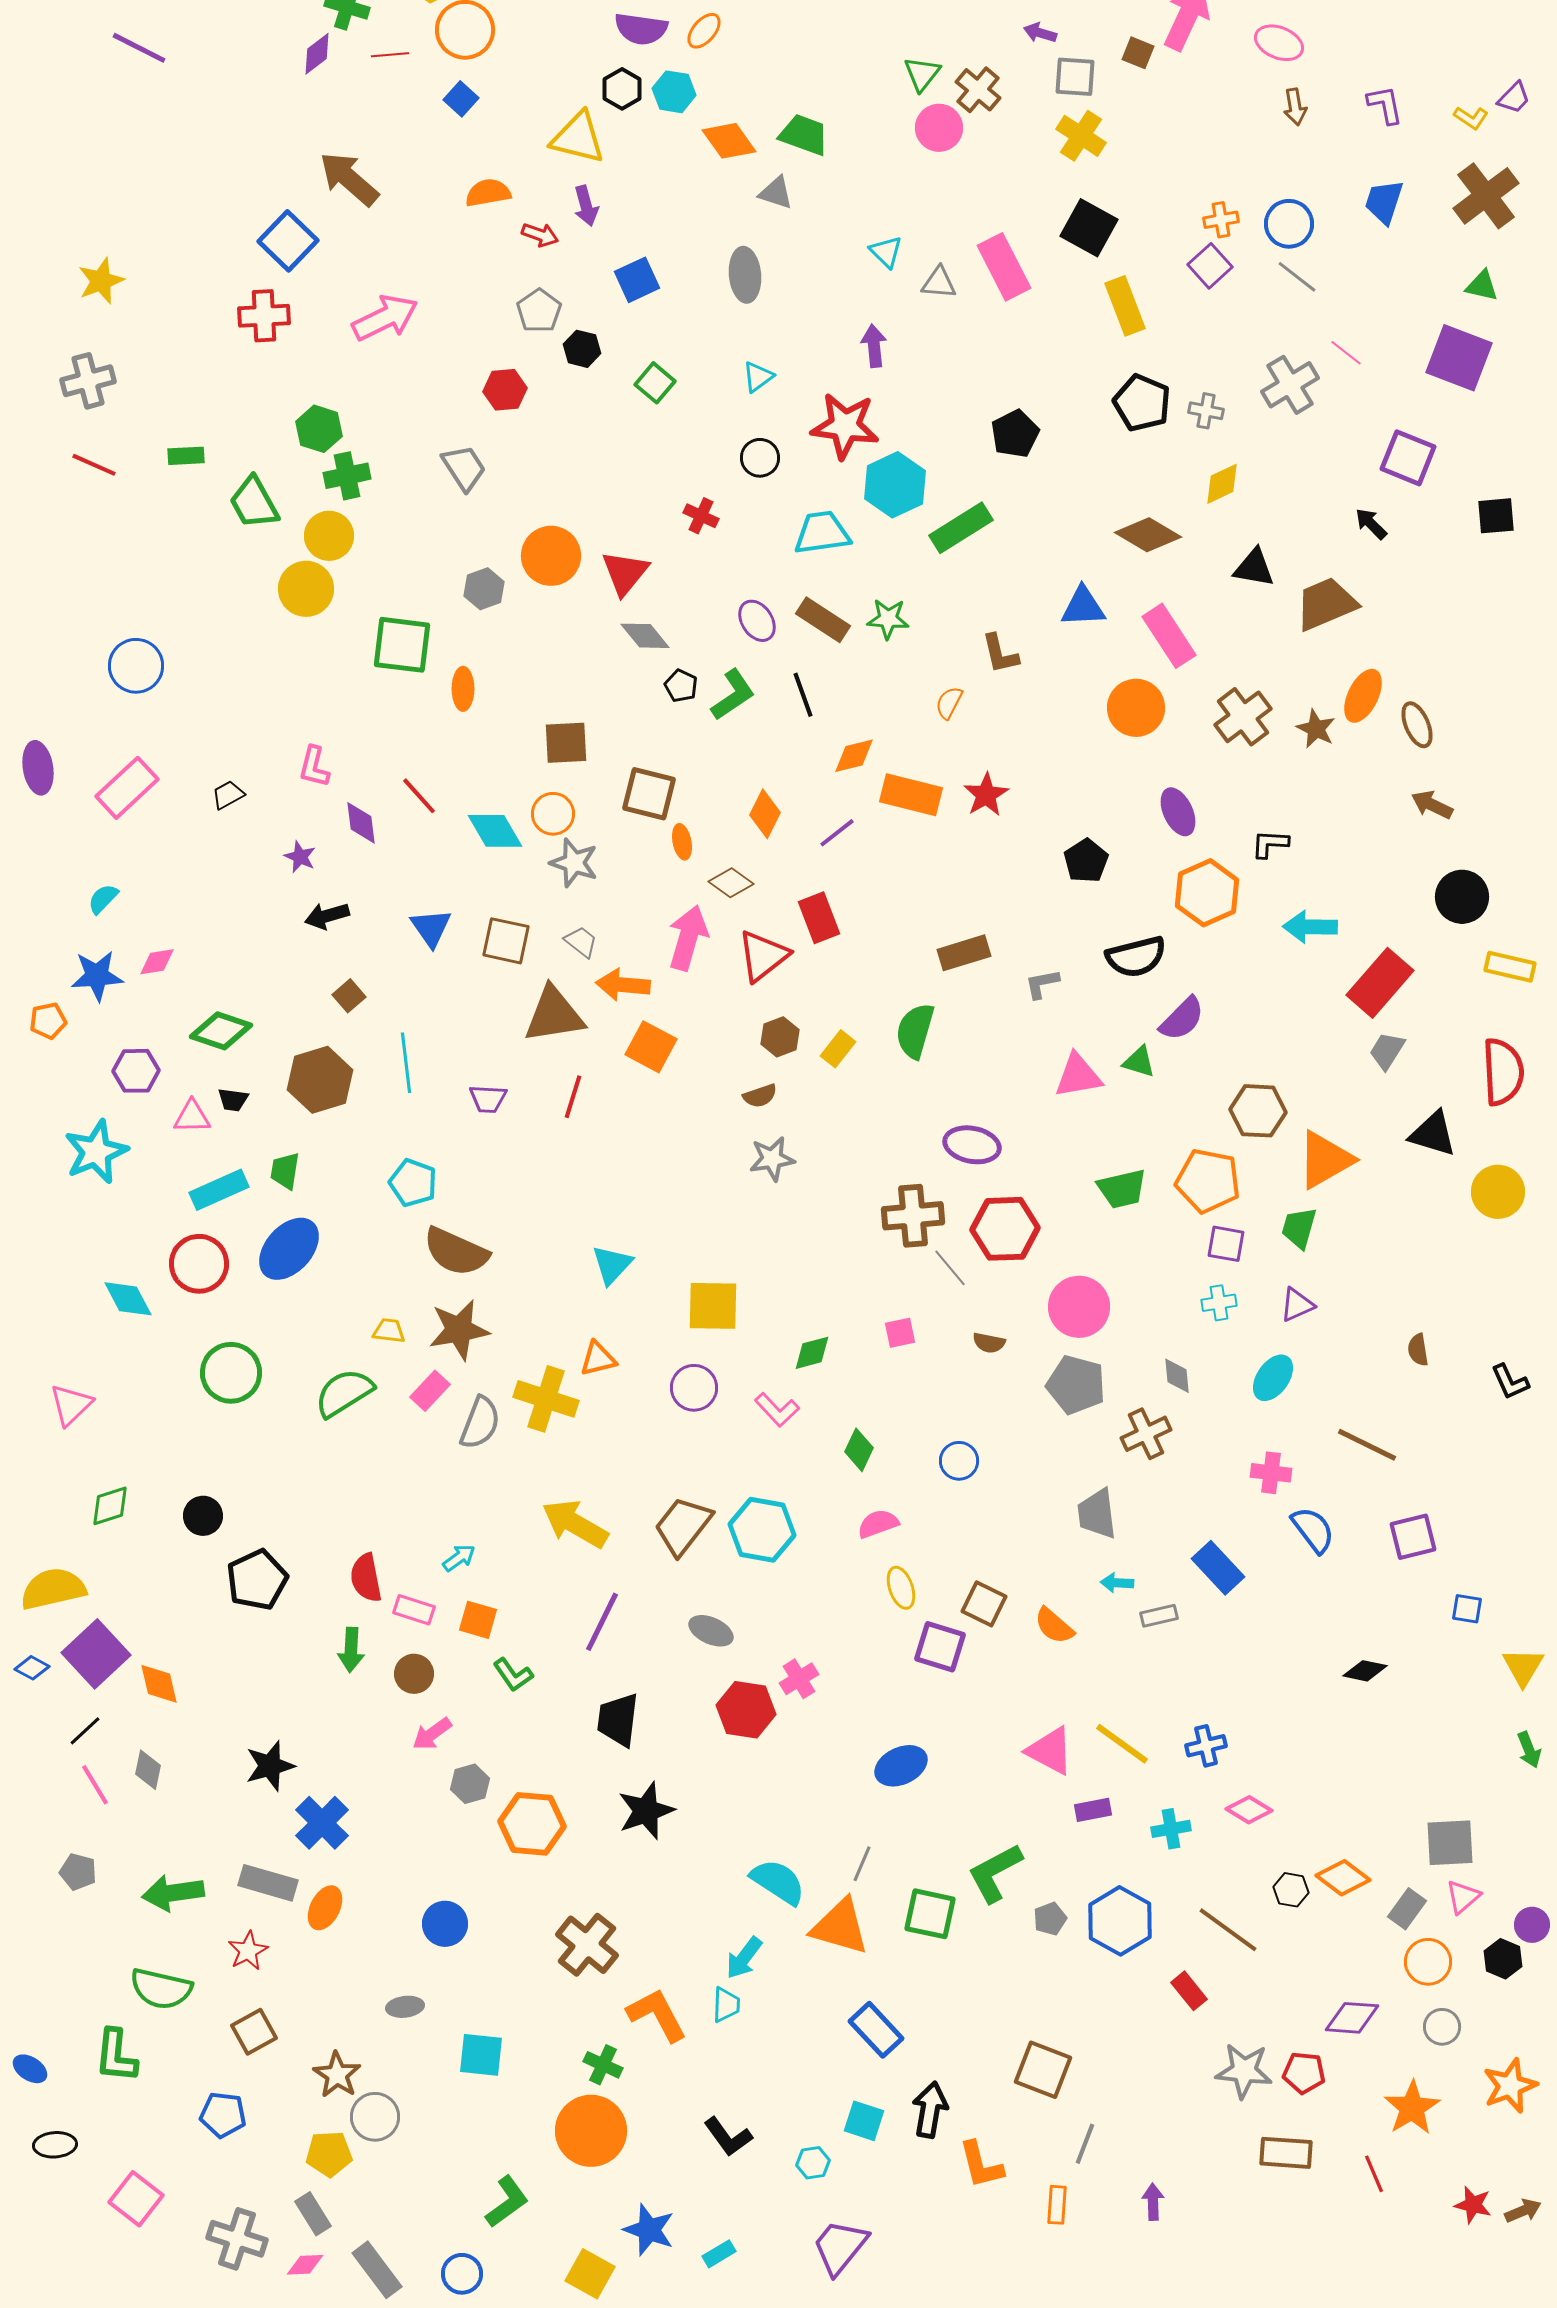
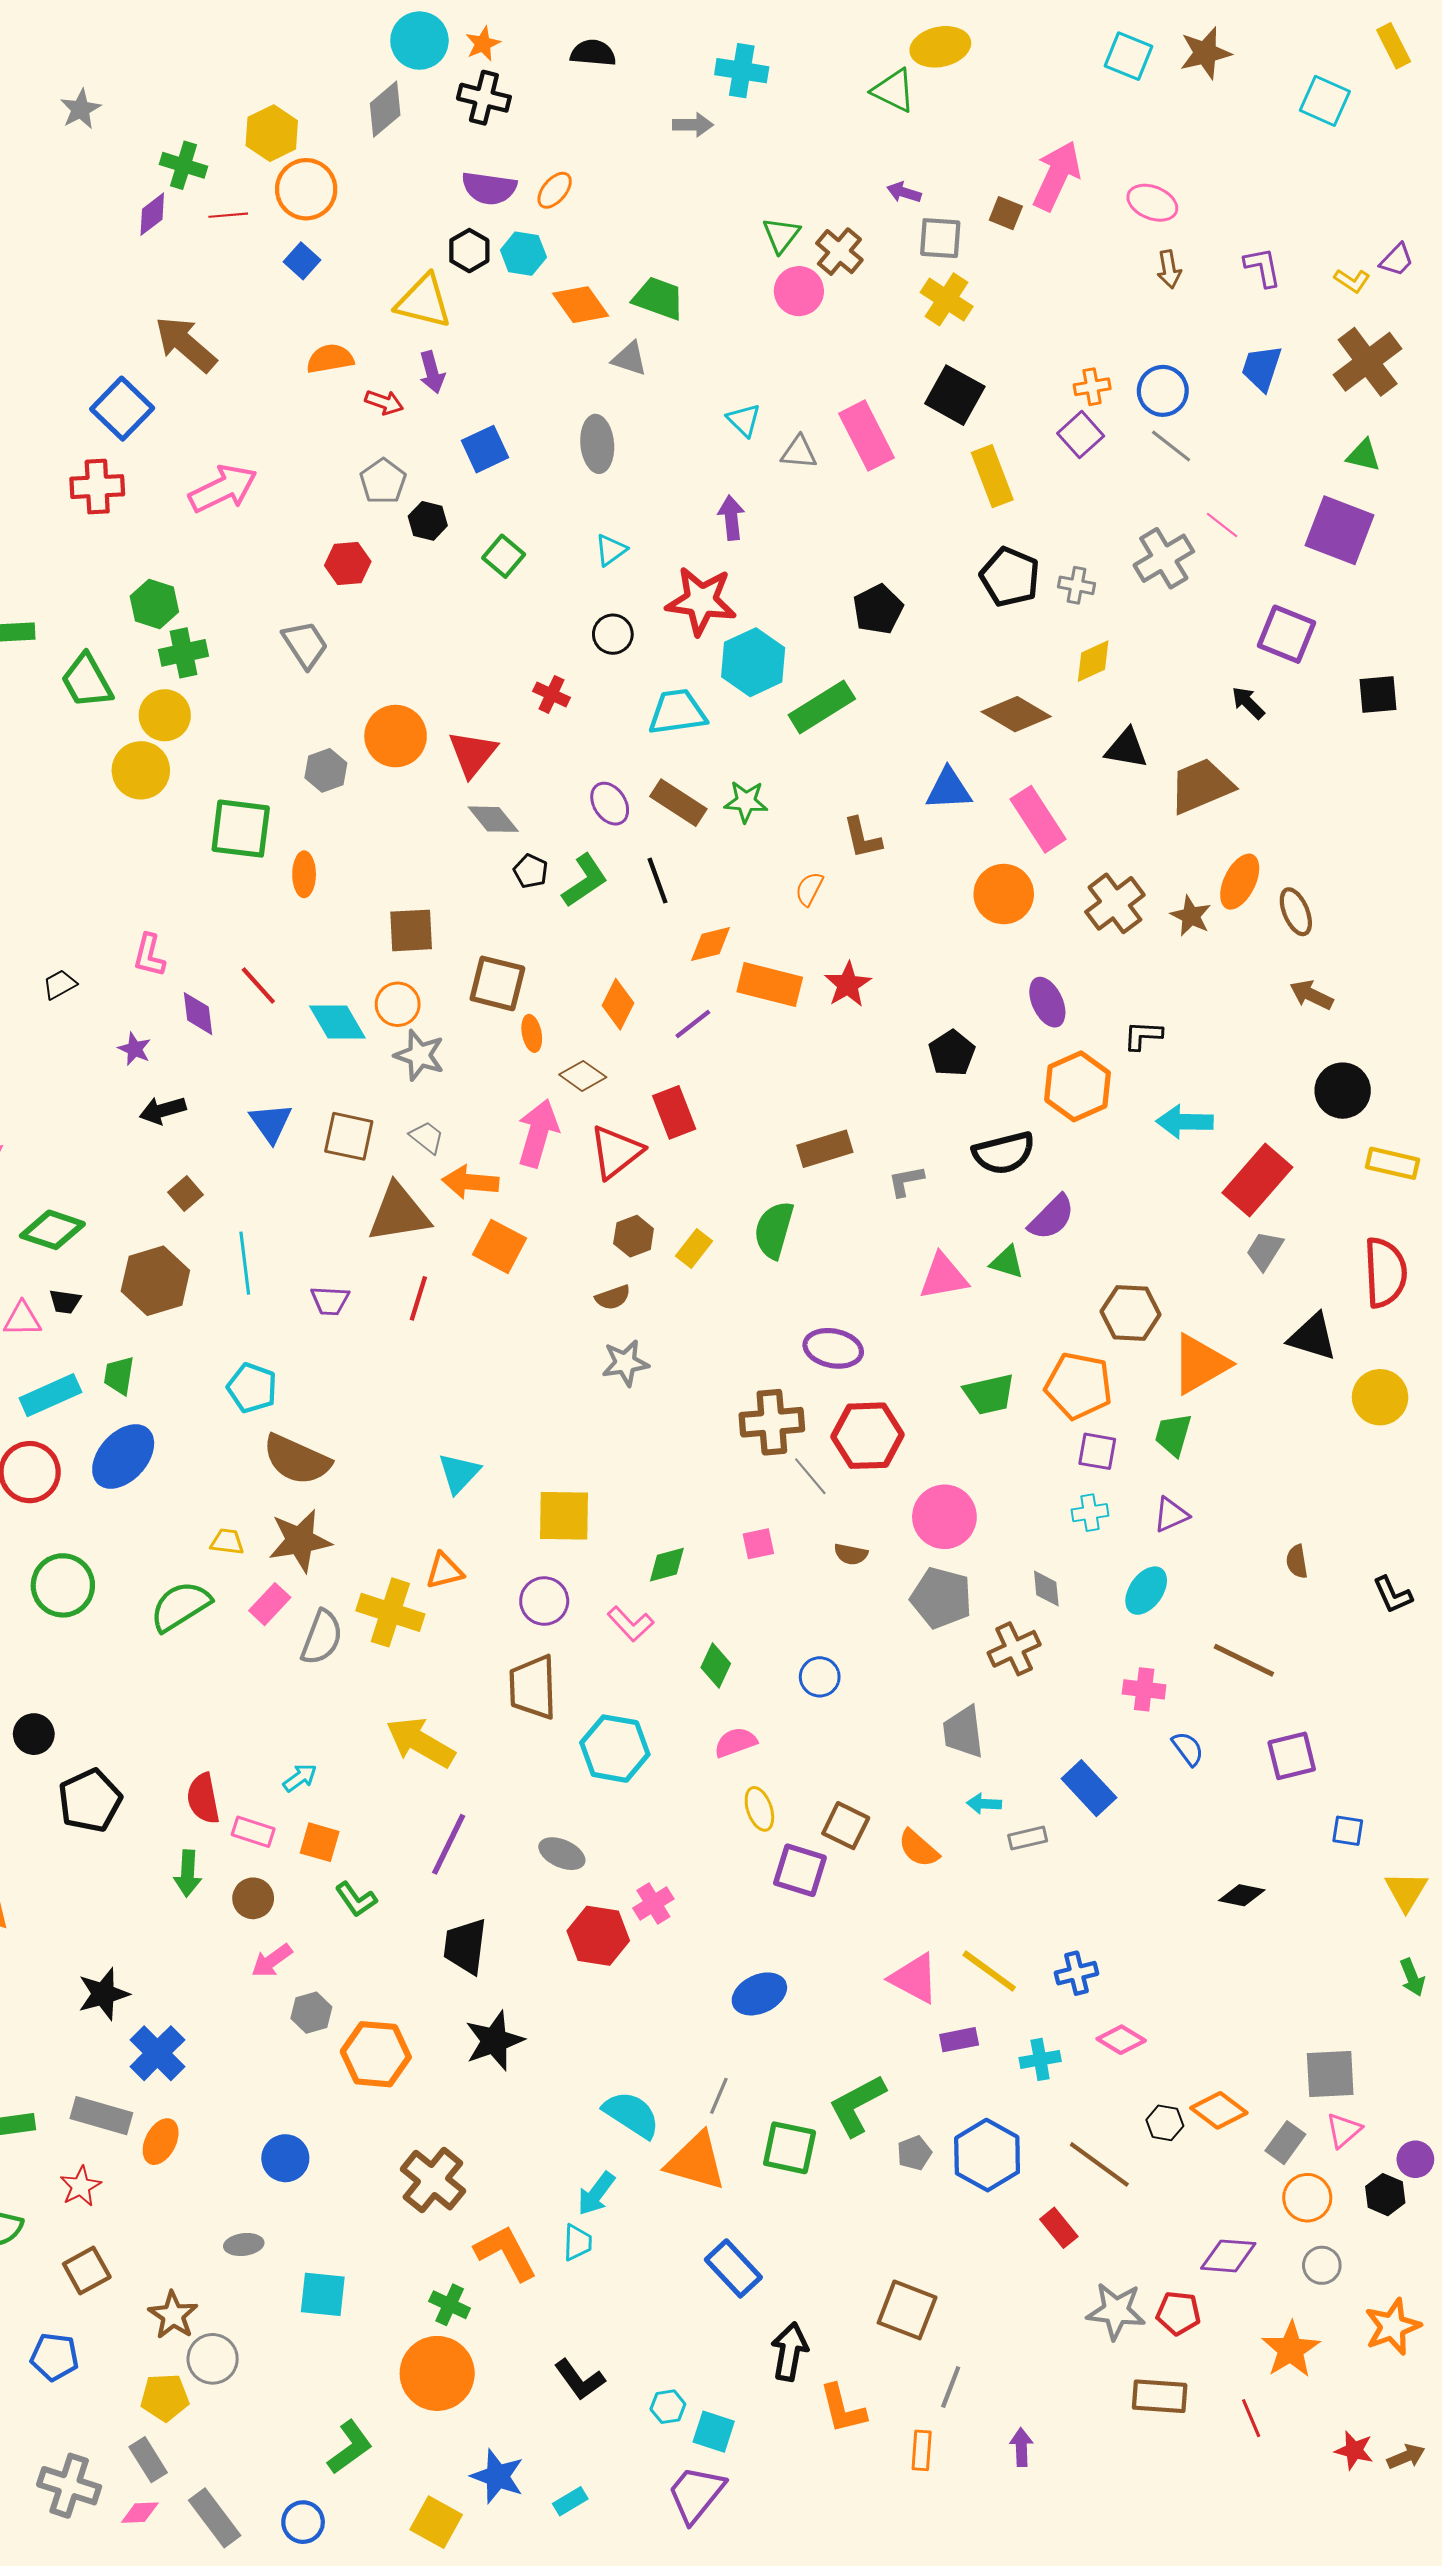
brown trapezoid: (683, 1526) -> (533, 1687), moved, turned -40
blue semicircle: (1313, 1530) -> (1188, 1749), size x0.7
cyan square: (864, 2121) -> (714, 2432), moved

